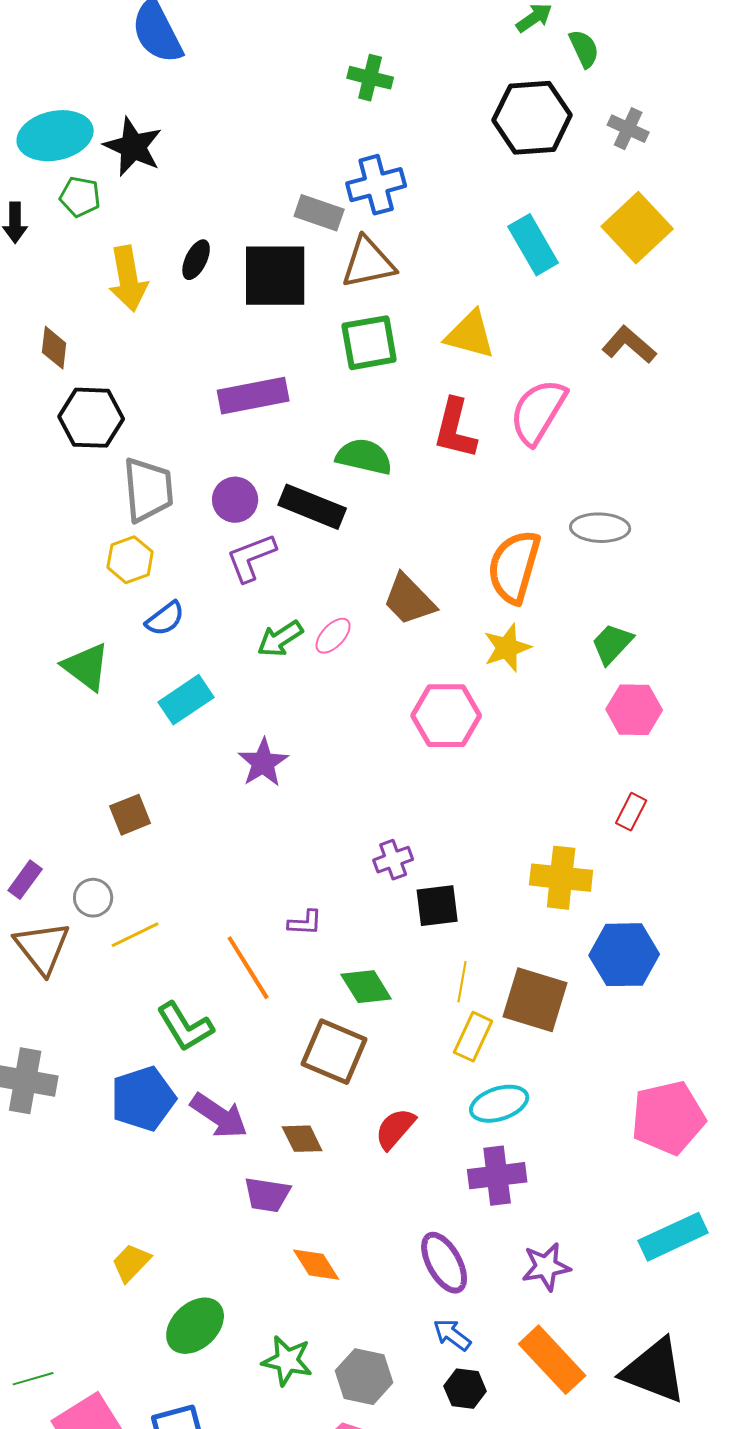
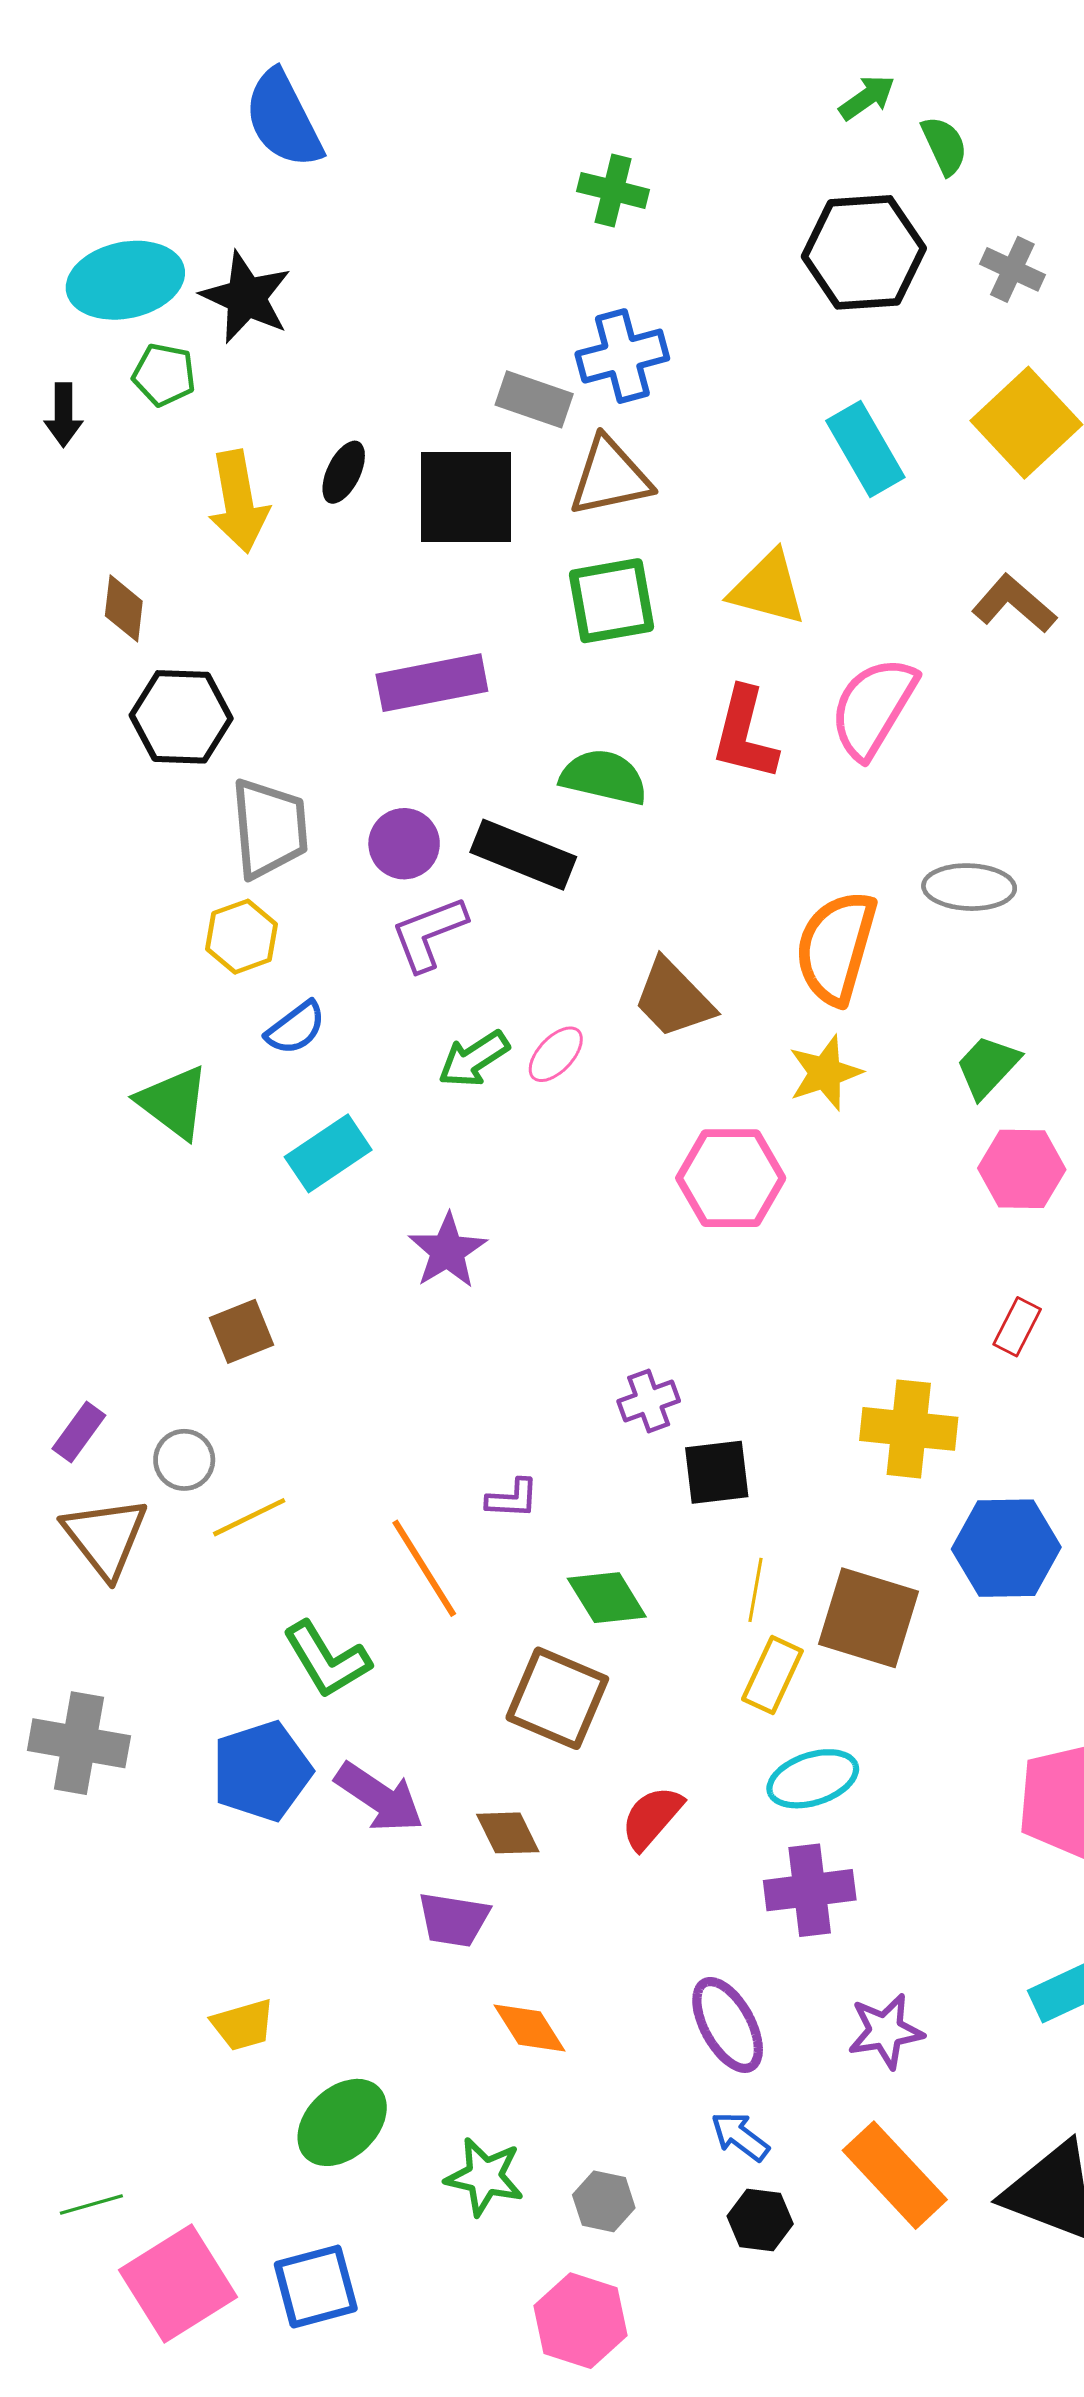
yellow trapezoid: (131, 1263) -> (243, 2025), turned -150
gray hexagon: (364, 1377) -> (604, 2201), size x0.7

